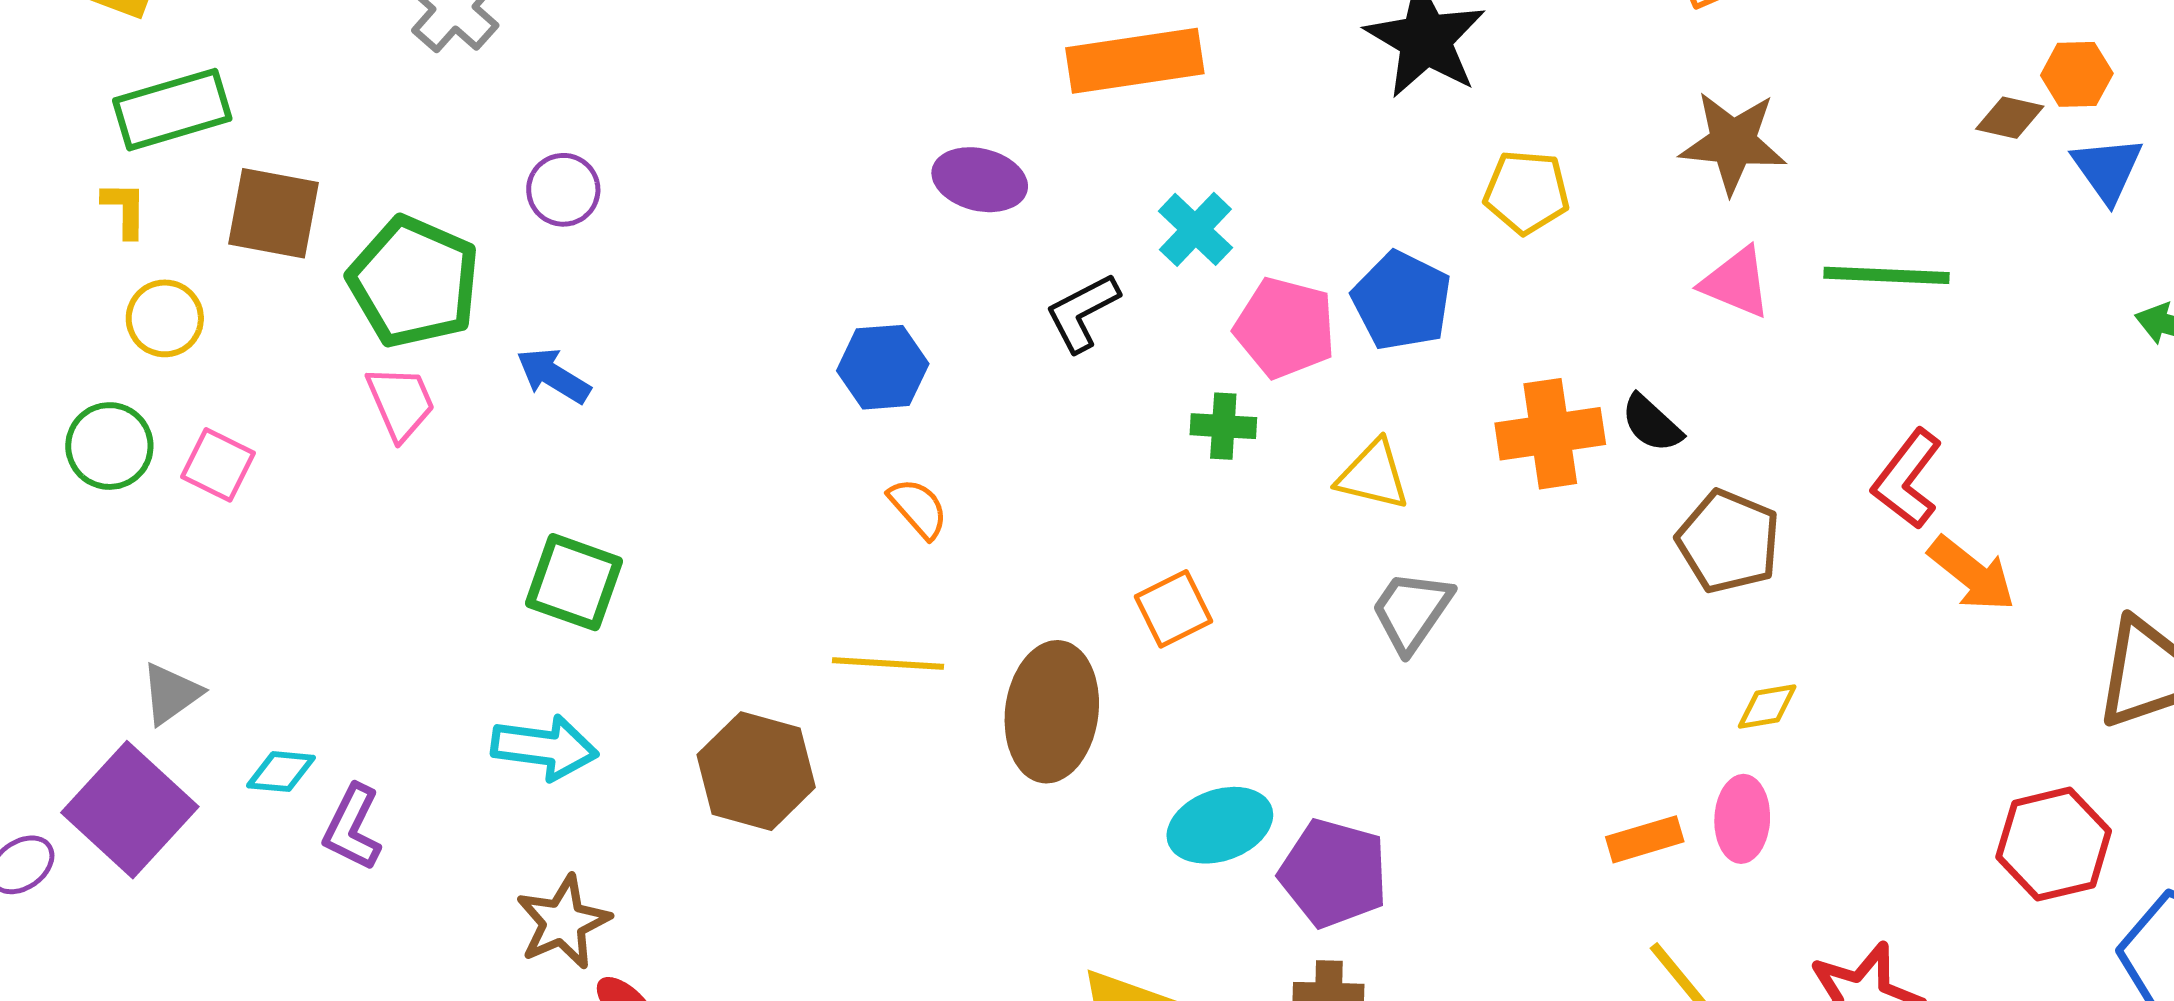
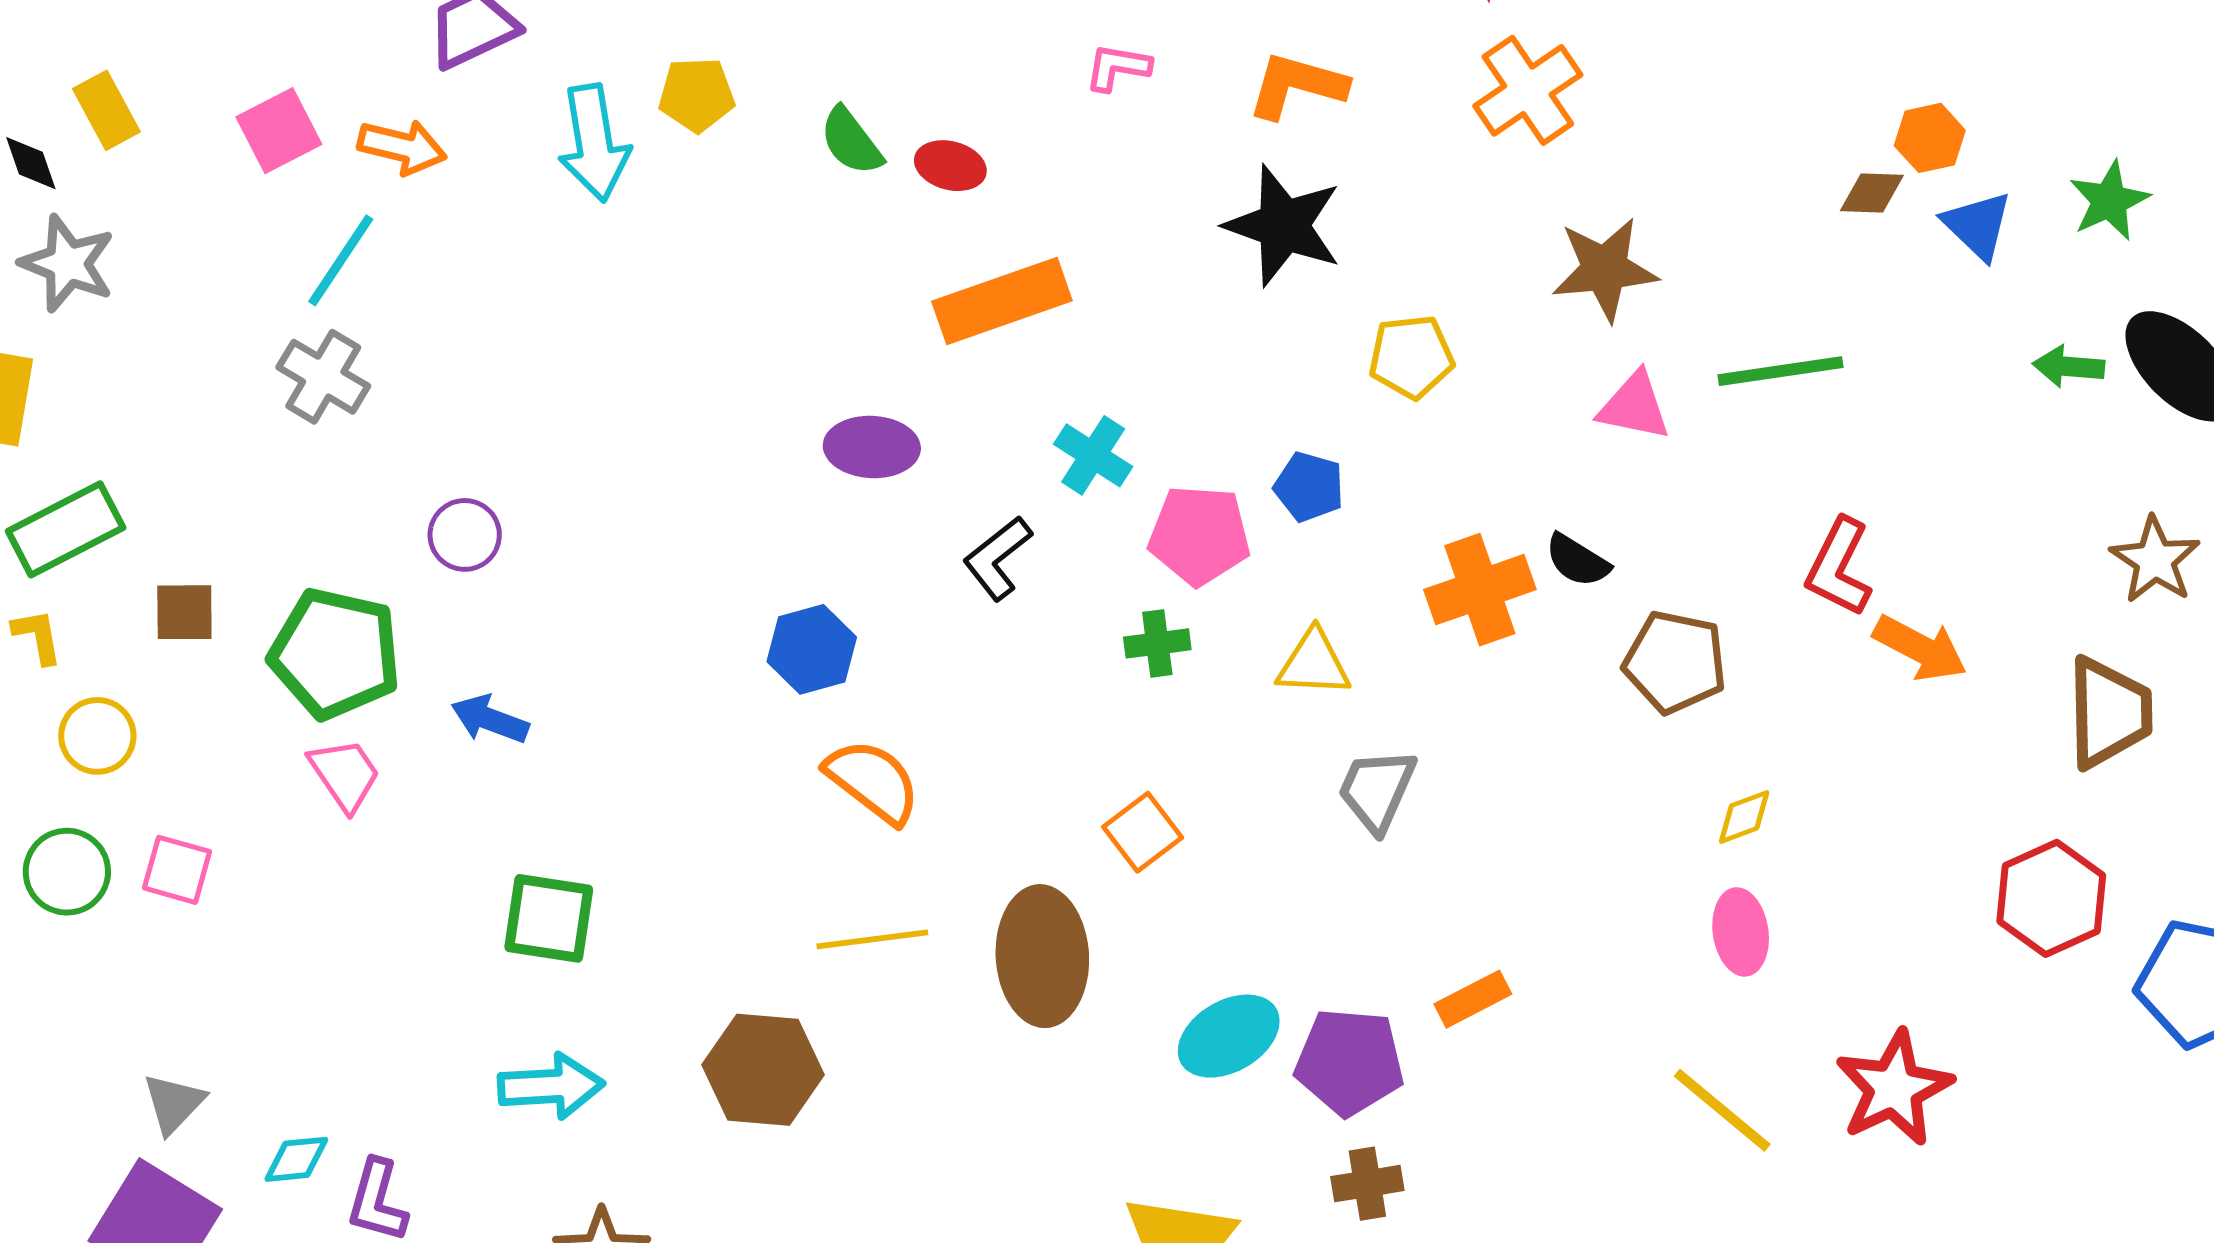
brown square: (274, 213) -> (184, 612), size x0.7
blue pentagon: (1402, 301) -> (1309, 487), size x0.7
orange semicircle: (918, 508) -> (873, 781), size x1.5
orange rectangle: (1645, 839) -> (1473, 999), moved

